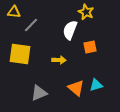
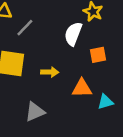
yellow arrow: (59, 60) -> (50, 72), moved
orange triangle: (76, 88) -> (82, 88), moved, turned -42

